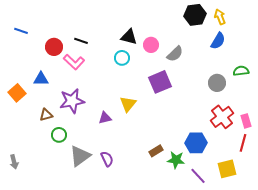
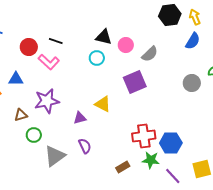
yellow triangle: (128, 104) -> (103, 104), turned -42
red cross: (222, 117) -> (144, 136), moved, turned 30
brown rectangle: (156, 151) -> (123, 167), moved
purple semicircle: (107, 159) -> (85, 146), moved

